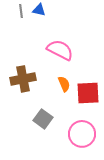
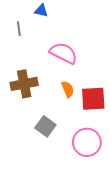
gray line: (21, 11) -> (19, 29), moved

